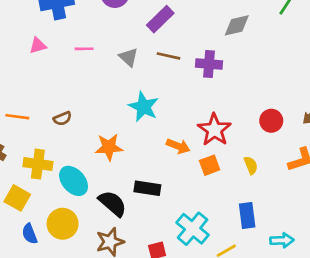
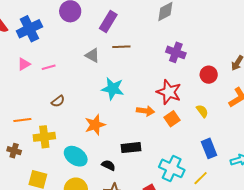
pink line: (84, 49) -> (49, 67), moved
purple cross: (209, 64) -> (176, 52), moved, turned 30
brown semicircle: (62, 119) -> (58, 101), moved
yellow cross: (38, 164) -> (44, 137), moved
black semicircle: (113, 203) -> (108, 165), size x0.6

